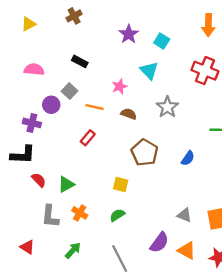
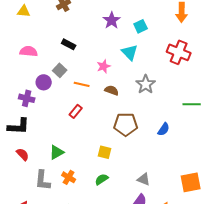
yellow triangle: (28, 24) -> (24, 11), turned 32
cyan square: (162, 41) -> (141, 26), turned 32
brown pentagon: (145, 153) -> (126, 124), turned -30
red semicircle: (39, 180) -> (23, 154), moved
gray triangle: (184, 215) -> (144, 179), moved

